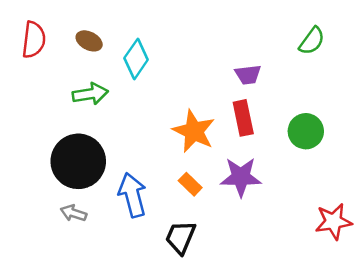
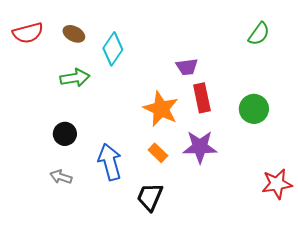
red semicircle: (34, 40) -> (28, 33), turned 68
purple trapezoid: (248, 75) -> (187, 67), moved
black circle: (78, 161) -> (65, 134), size x0.5

